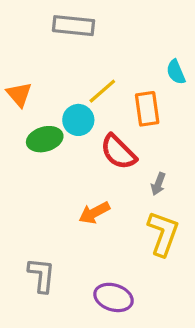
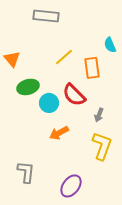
cyan circle: (78, 120) -> (49, 103), moved
purple ellipse: (113, 297) -> (71, 186), turned -70

